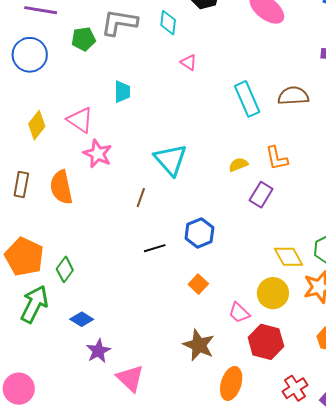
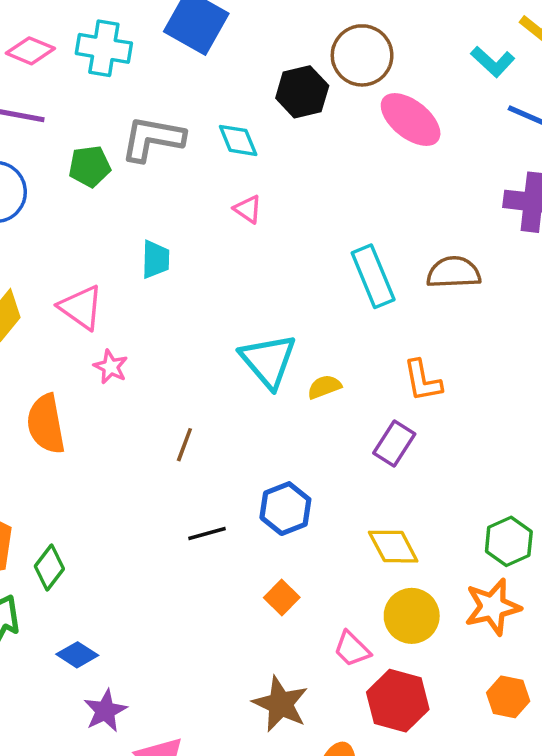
cyan diamond: (168, 23) -> (238, 140), turned -30
pink triangle: (189, 62) -> (248, 209), moved
pink star: (98, 154) -> (111, 367), size x0.7
cyan triangle: (170, 160) -> (268, 361), moved
yellow semicircle: (238, 165) -> (324, 387), moved
yellow diamond: (289, 257) -> (393, 547), moved

